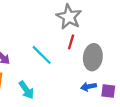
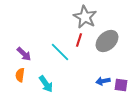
red line: (71, 42) -> (79, 40), moved
gray ellipse: (93, 57) -> (107, 41), moved, turned 40

